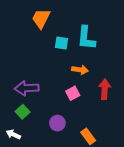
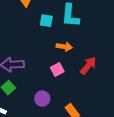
red arrow: (105, 89) -> (88, 66), turned 36

